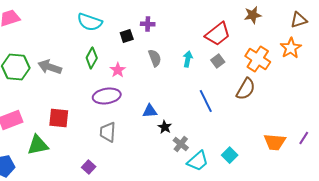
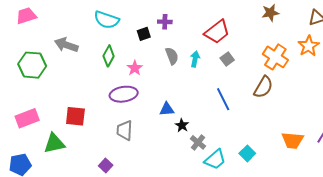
red trapezoid: (218, 34) -> (217, 32), moved
cyan arrow: (188, 59) -> (195, 59), moved
gray square: (218, 61) -> (227, 59), moved
gray arrow: (50, 67) -> (66, 45), moved

